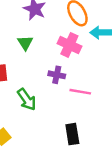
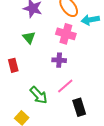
pink line: (80, 92) -> (65, 86), moved, turned -42
green arrow: (27, 99) -> (39, 95), moved

